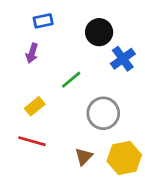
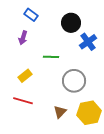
blue rectangle: (43, 21) -> (31, 15), turned 48
green line: (71, 80) -> (51, 57), turned 42

